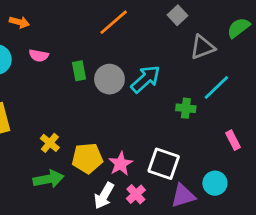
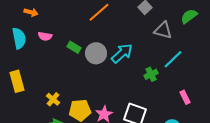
gray triangle: (202, 47) -> (163, 30), turned 36
green rectangle: (79, 71) -> (74, 47), turned -48
green cross: (186, 108) -> (151, 74), turned -32

